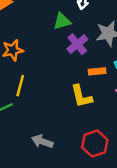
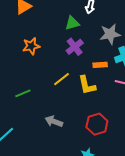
purple cross: (77, 44) -> (75, 47), moved
yellow line: (20, 86) -> (62, 79), moved, turned 36

